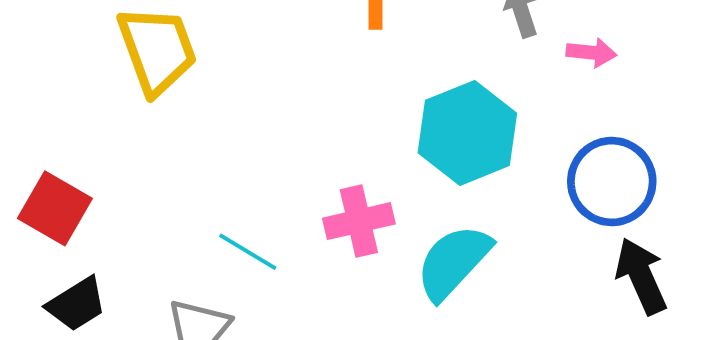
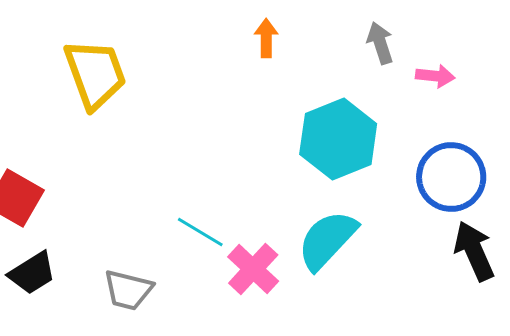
pink cross: (359, 221) -> (253, 269), moved, turned -34
cyan line: (248, 252) -> (200, 232), moved

